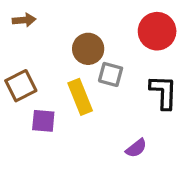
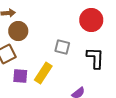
brown circle: (88, 49) -> (18, 31), moved
yellow rectangle: (80, 97) -> (43, 73), moved, turned 55

